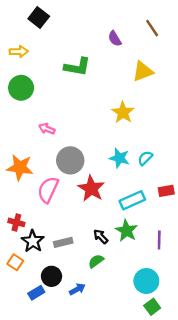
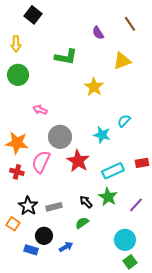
yellow arrow: (19, 52) -> (16, 44), turned 91
yellow star: (123, 112) -> (94, 87), moved
cyan semicircle: (145, 158) -> (124, 121), moved
red cross: (16, 222) -> (17, 172), moved
purple line: (159, 240) -> (136, 205), turned 42
blue rectangle: (36, 293) -> (31, 250), turned 48

